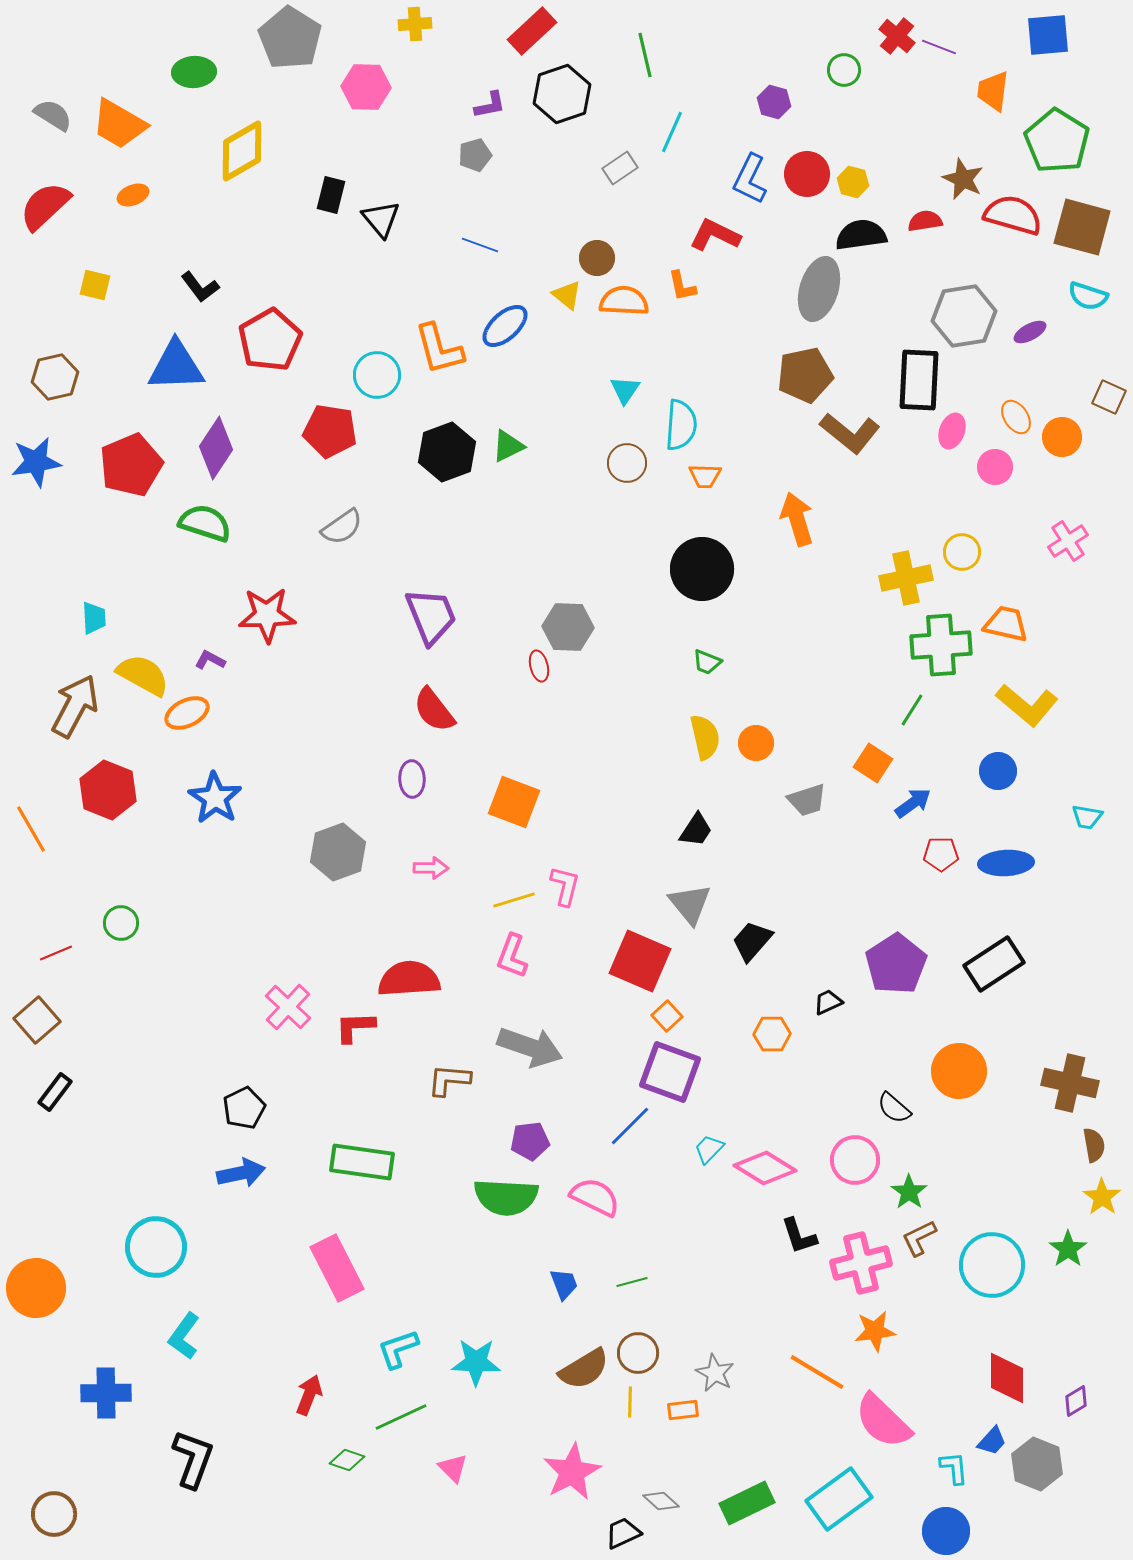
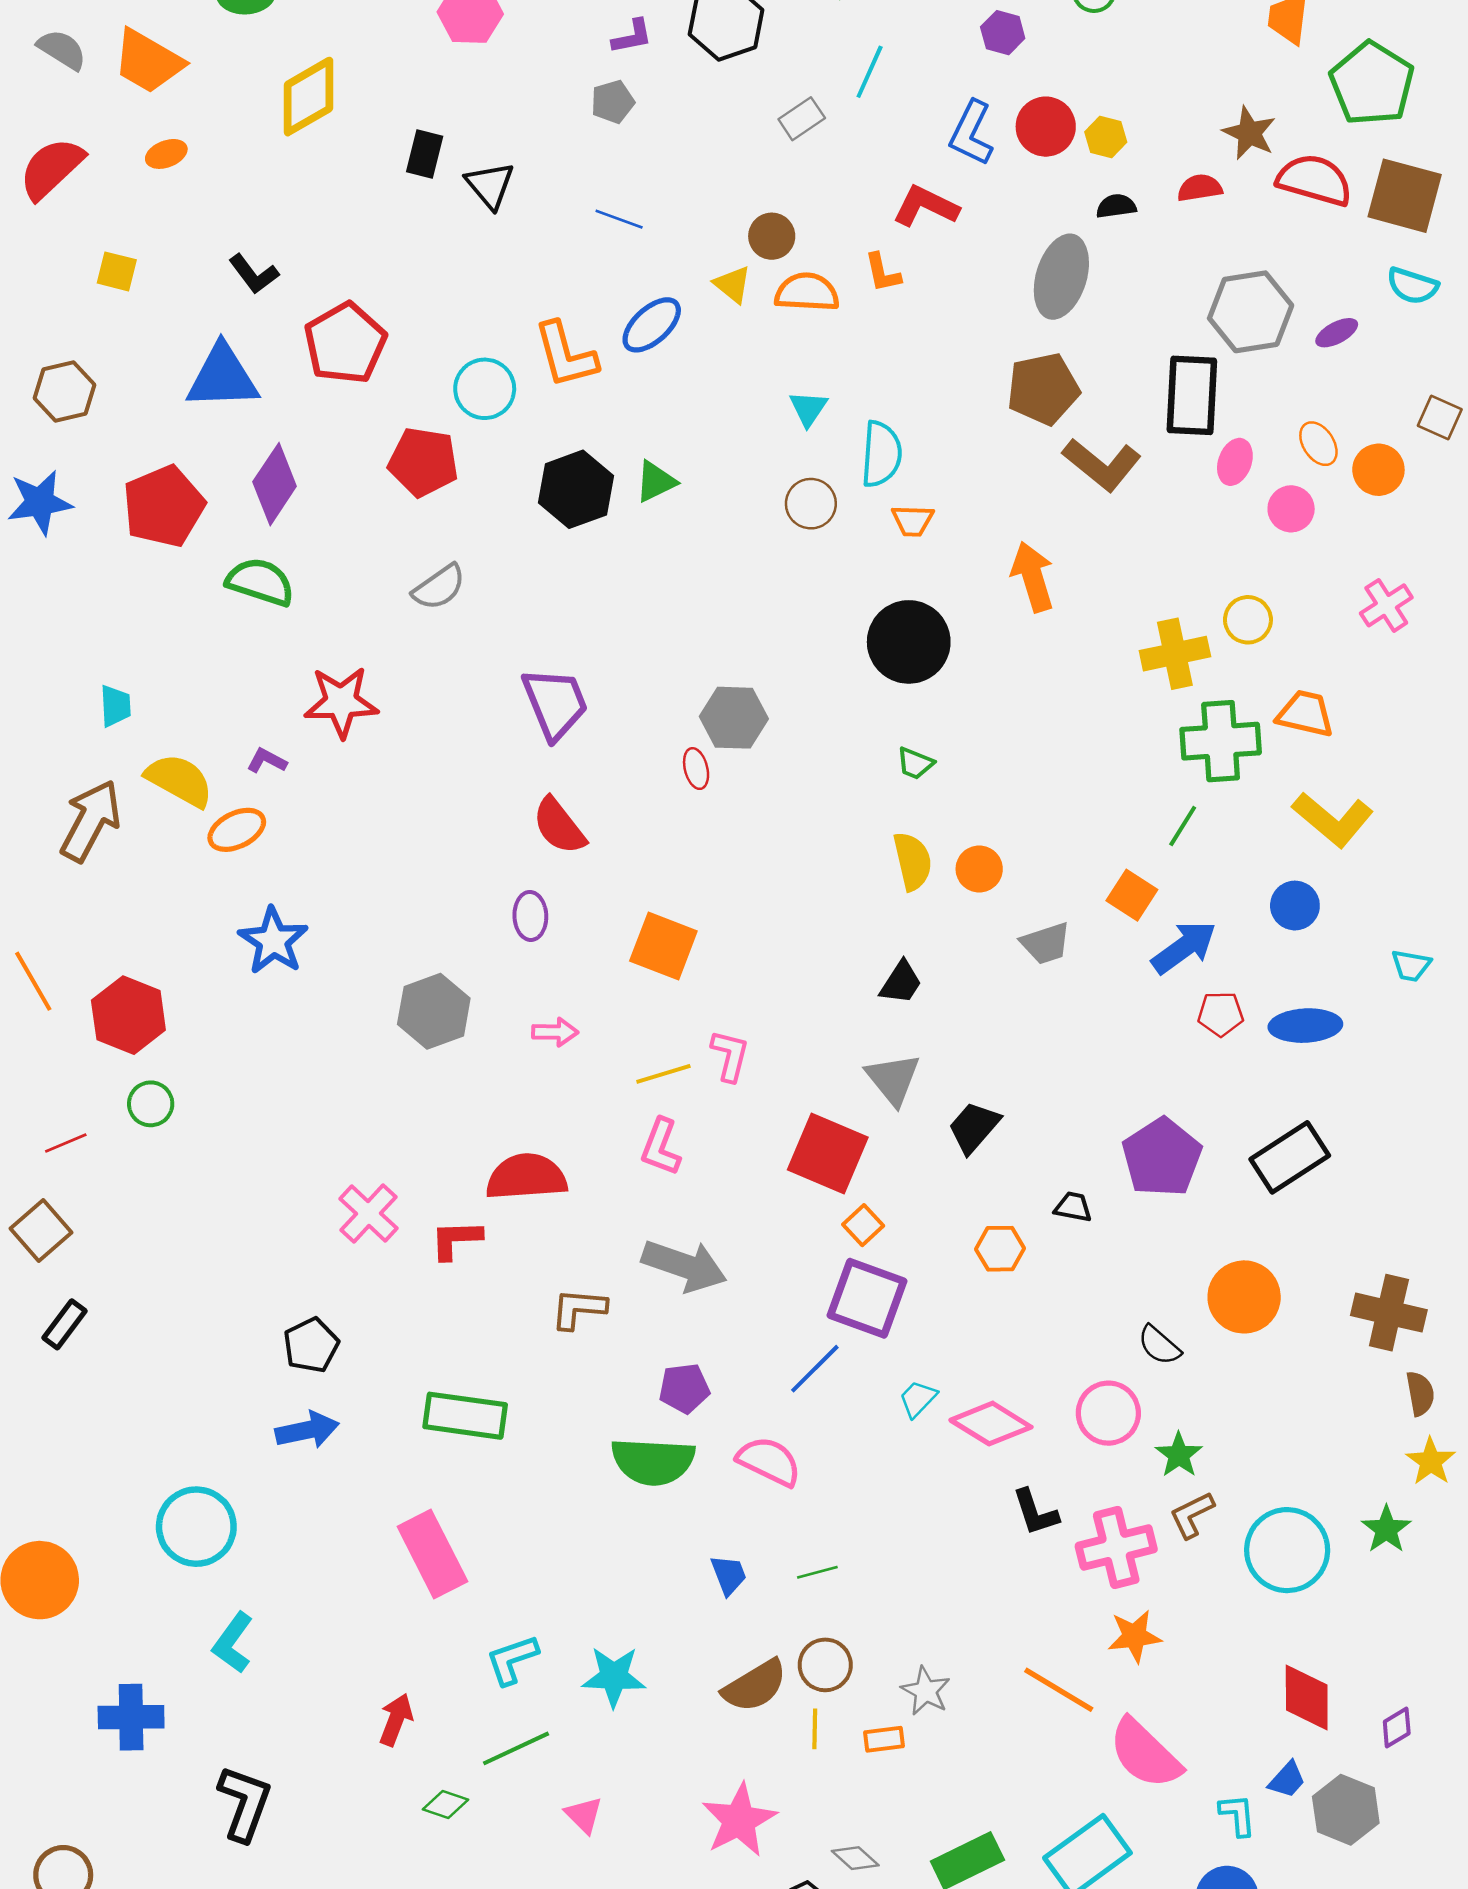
black semicircle: (861, 235) -> (1116, 206), size x0.6
red hexagon: (108, 790) -> (128, 1015), moved
blue arrow: (913, 803) -> (1184, 947), size x1.4
black trapezoid: (828, 1002) -> (1073, 1207), turned 36

